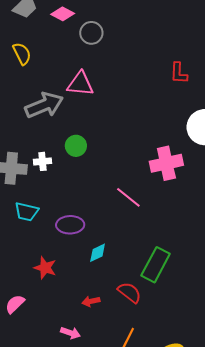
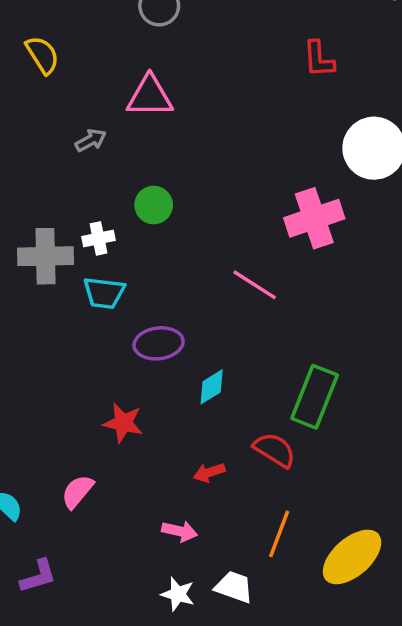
gray arrow: (44, 105) -> (91, 140), size x0.5
cyan trapezoid: (27, 212) -> (104, 293), moved

